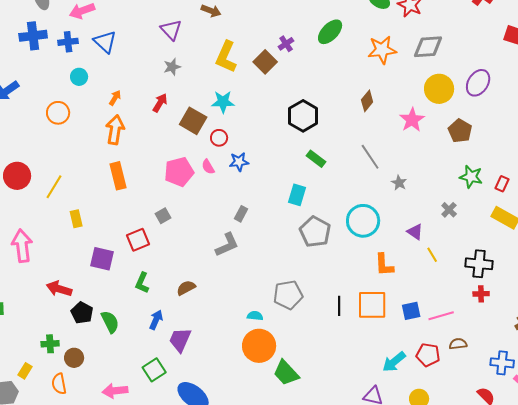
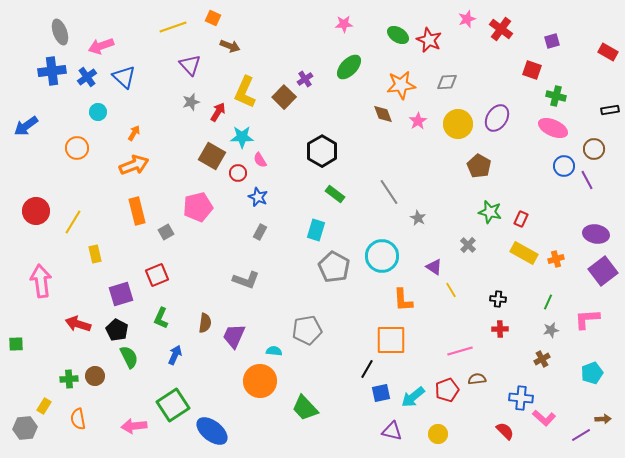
blue cross: (68, 42) -> (87, 77), turned -30
gray diamond: (428, 47) -> (447, 82), size x0.7
brown diamond: (367, 101) -> (383, 114), moved, turned -60
red arrow: (160, 103) -> (218, 112), moved
pink star: (412, 120) -> (418, 121), moved, size x0.7
orange arrow: (115, 130) -> (134, 165), turned 60
blue star: (239, 162) -> (258, 197), turned 30
pink semicircle: (208, 167) -> (260, 160), moved
gray rectangle: (241, 214) -> (260, 232), moved
gray square: (163, 216) -> (166, 232), moved
gray L-shape: (227, 245) -> (246, 280), turned 44
purple square: (102, 259) -> (121, 294), turned -30
black cross: (479, 264) -> (498, 299), size x0.6
brown semicircle: (186, 288) -> (205, 323), turned 126
black line: (339, 306) -> (367, 369), moved, turned 30
blue square: (411, 311) -> (381, 393), moved
black pentagon: (82, 313) -> (117, 330), moved
purple trapezoid: (180, 340) -> (234, 336), moved
orange circle: (259, 346) -> (260, 381), moved
red pentagon: (428, 355) -> (447, 390), turned -30
brown circle: (74, 358) -> (95, 376), moved
green square: (154, 370) -> (173, 405), size x1.4

